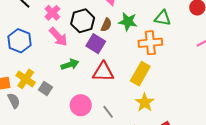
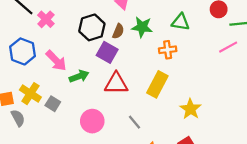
pink cross: (52, 13) -> (46, 19), moved
pink arrow: (58, 37) -> (56, 61), moved
orange cross: (150, 43) -> (168, 50), size x0.7
yellow star: (145, 102) -> (190, 109), moved
gray line: (108, 112) -> (135, 122), moved

